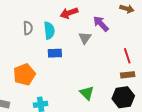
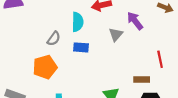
gray semicircle: (28, 28) -> (54, 39), moved, turned 32
brown rectangle: (128, 75) -> (142, 80), moved

